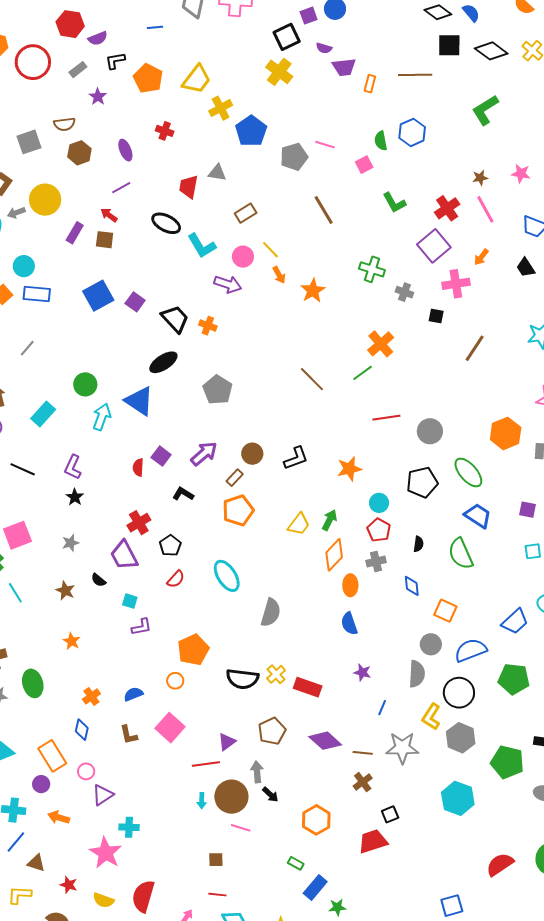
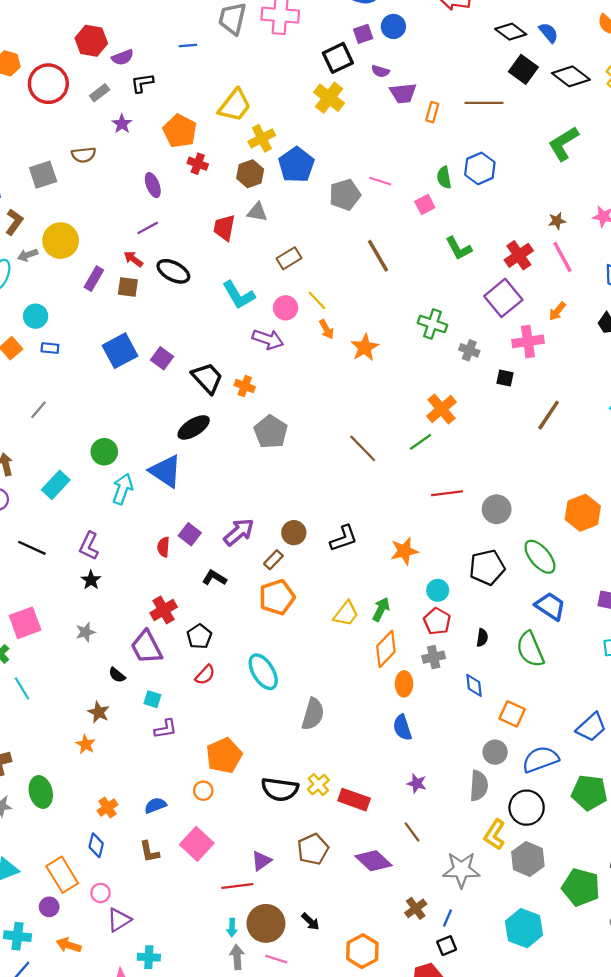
black square: (449, 45) -> (523, 69), turned 35
orange pentagon: (148, 78) -> (180, 131), moved
brown hexagon: (79, 153) -> (250, 174), moved
black ellipse: (166, 223) -> (173, 271), moved
blue rectangle: (37, 294) -> (50, 348), size x0.6
gray pentagon: (218, 390) -> (271, 432), moved
brown star: (65, 591) -> (99, 712), moved
blue line: (382, 708) -> (447, 918), moved
brown line: (363, 753) -> (412, 832), moved, turned 48
gray arrow: (257, 772) -> (237, 957), moved

